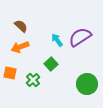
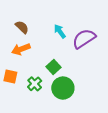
cyan arrow: (57, 40) -> (60, 31), moved
green circle: (87, 84) -> (63, 88), moved

